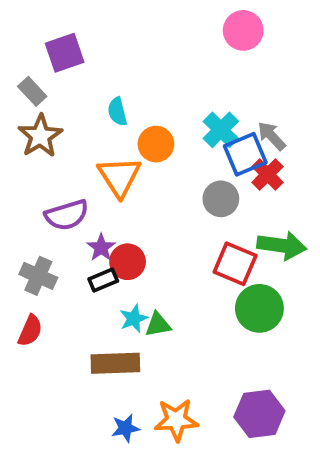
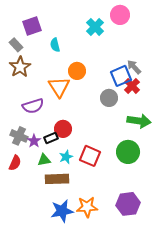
cyan semicircle: (117, 112) -> (55, 45), moved
cyan cross: (221, 130) -> (95, 27), moved
purple star: (101, 248) -> (34, 141), moved
red square: (235, 264) -> (90, 156), moved
green triangle: (158, 325) -> (44, 160), moved
blue star: (126, 428) -> (62, 211), size x1.6

